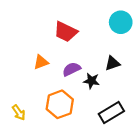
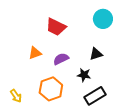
black star: (91, 81) -> (84, 75), moved

